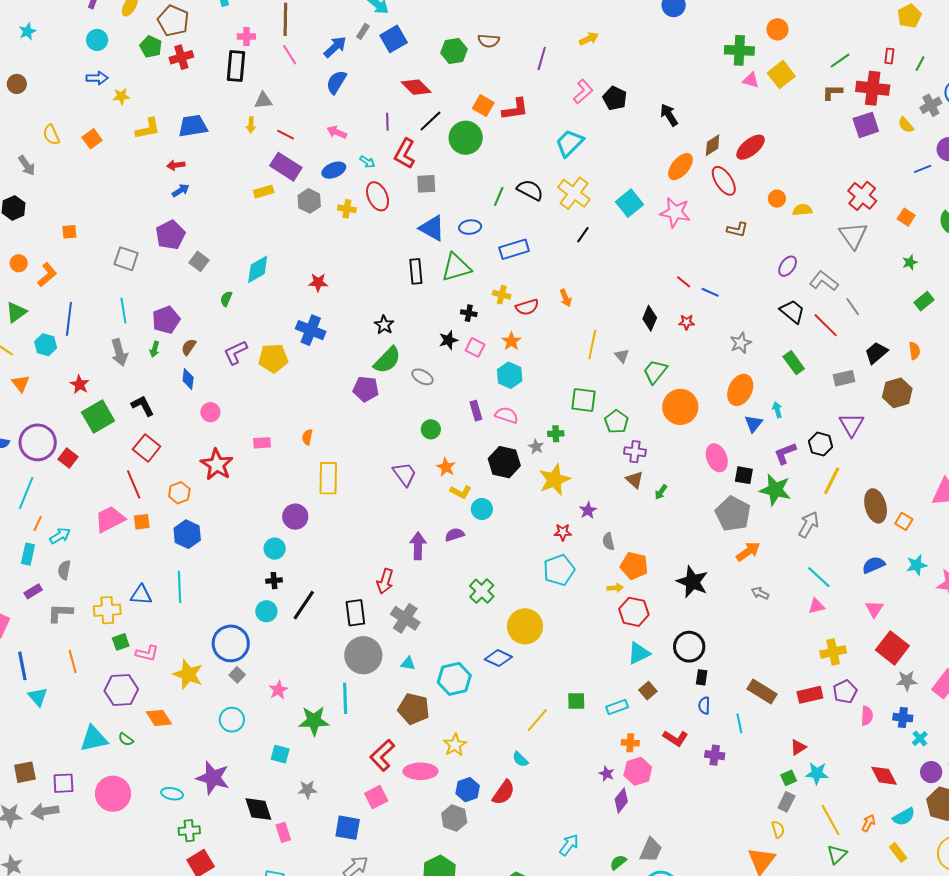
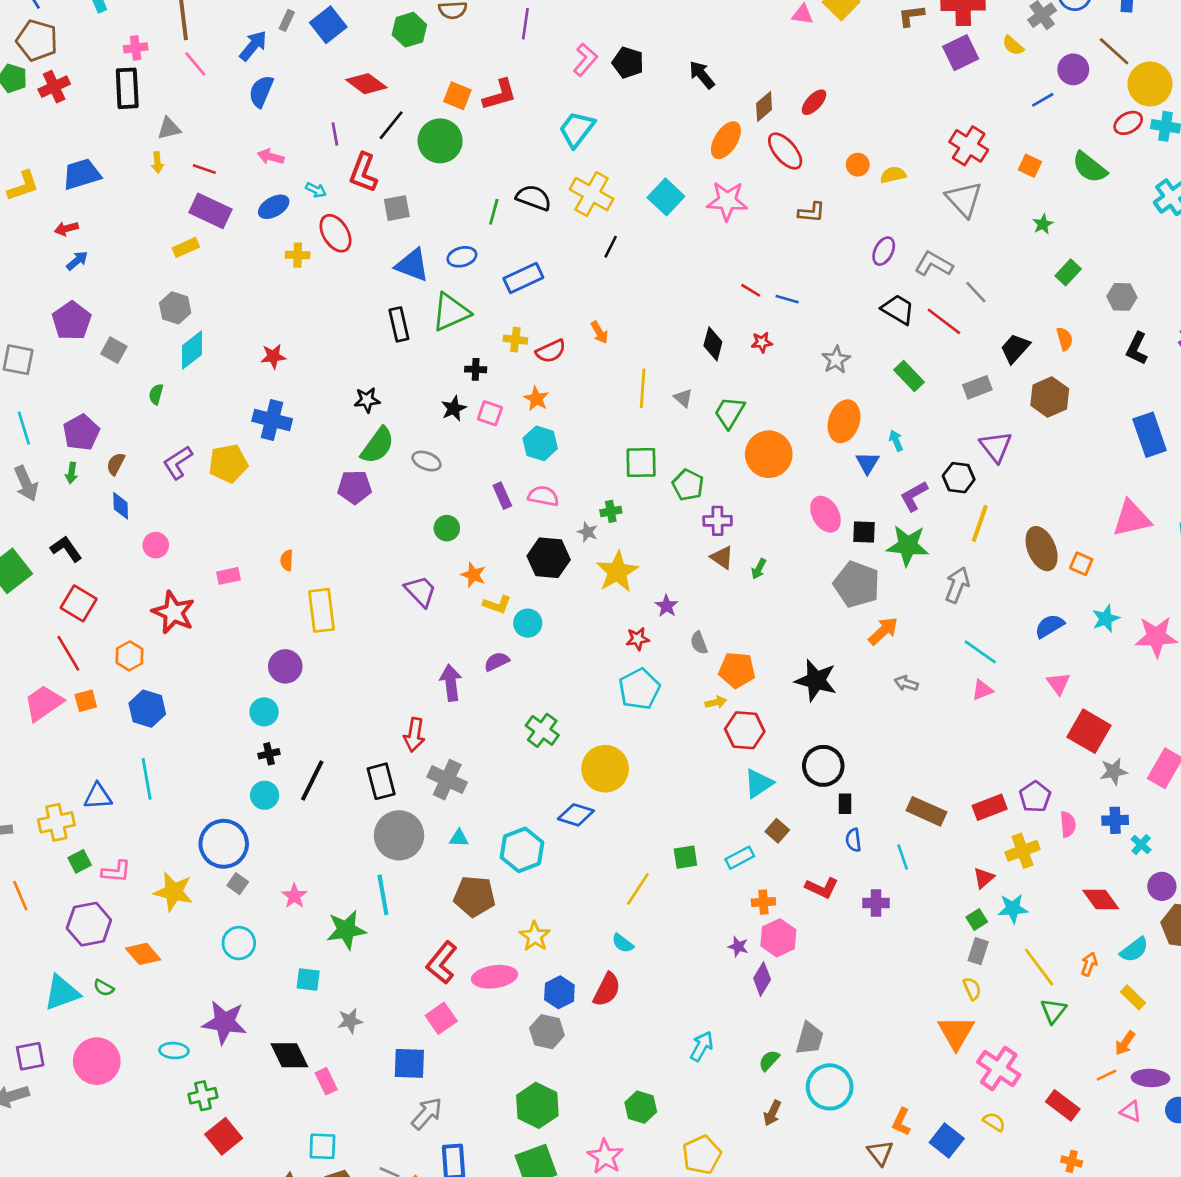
red ellipse: (751, 147) -> (814, 102), size x0.7
gray hexagon: (309, 201) -> (175, 308), moved
black star: (384, 325) -> (367, 400), turned -30
yellow cross: (833, 652) -> (1022, 851), moved

